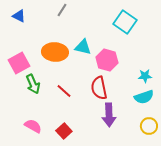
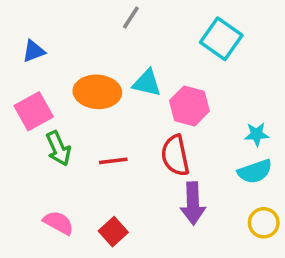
gray line: (62, 10) -> (131, 18), moved
blue triangle: (19, 16) -> (34, 51), moved, turned -48
red line: (64, 91) -> (113, 161), turned -49

